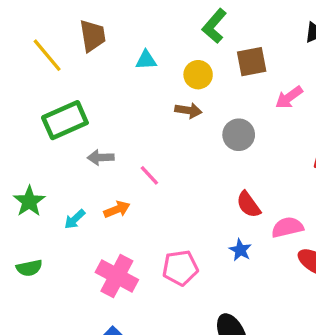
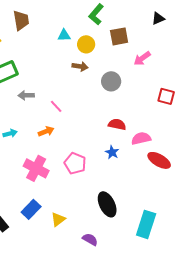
cyan triangle: (146, 60) -> (64, 35), moved
red semicircle: (248, 205) -> (117, 124), turned 138
orange arrow: (117, 209) -> (46, 131), moved
cyan arrow: (75, 219) -> (10, 133), turned -152
pink pentagon: (180, 268) -> (75, 163), turned 30

